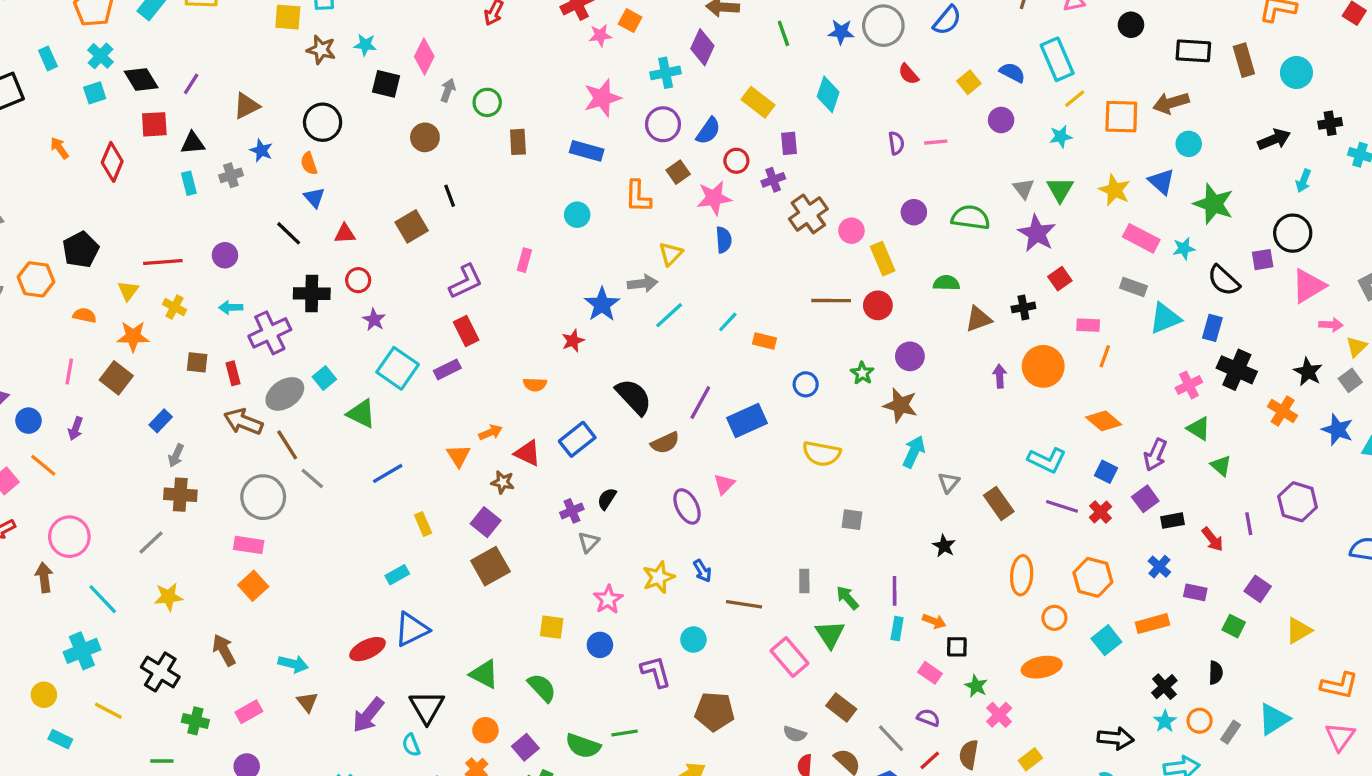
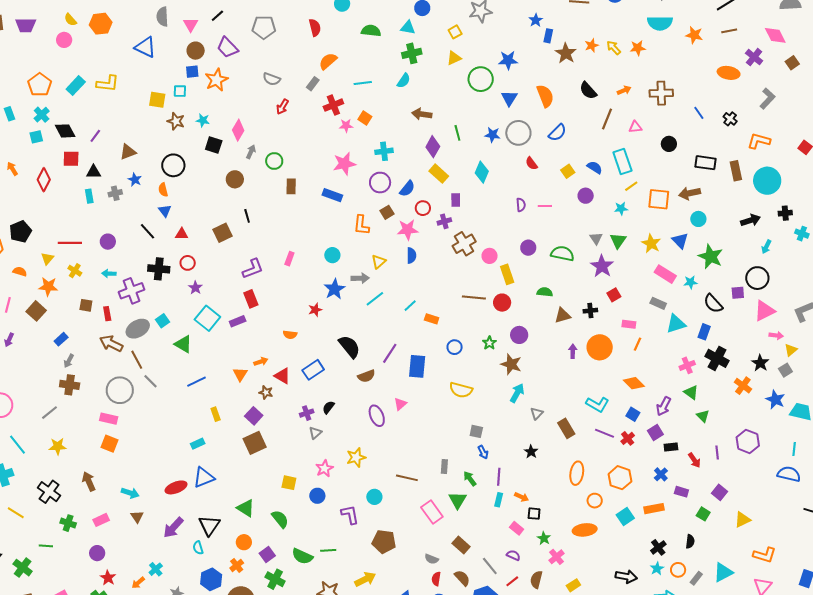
purple diamond: (702, 47) -> (433, 147), moved
cyan circle: (1296, 73) -> (767, 181), size x1.4
cyan circle: (577, 215) -> (332, 255), moved
blue rectangle: (747, 421) -> (417, 366), turned -65
blue arrow: (702, 571) -> (483, 452), moved
orange square: (253, 586) -> (110, 444), turned -30

